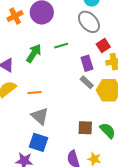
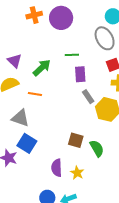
green arrow: (34, 53) -> (42, 68), moved
purple rectangle: (87, 63) -> (80, 74), moved
gray triangle: (40, 116) -> (20, 118), moved, turned -36

